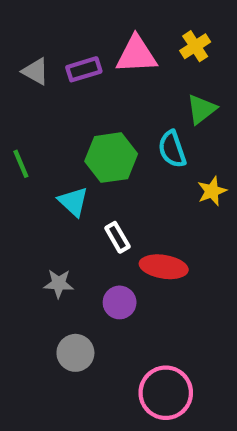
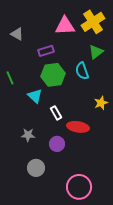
yellow cross: (195, 46) -> (93, 22), size x1.6
purple rectangle: (84, 69) -> (46, 51), moved
yellow star: (212, 191) -> (101, 103), moved

